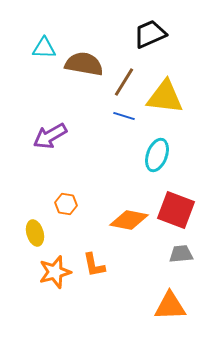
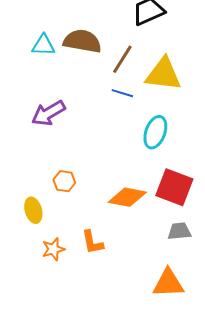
cyan triangle: (44, 48) -> (43, 45), moved
orange star: (55, 272) -> (53, 249), size x0.7

